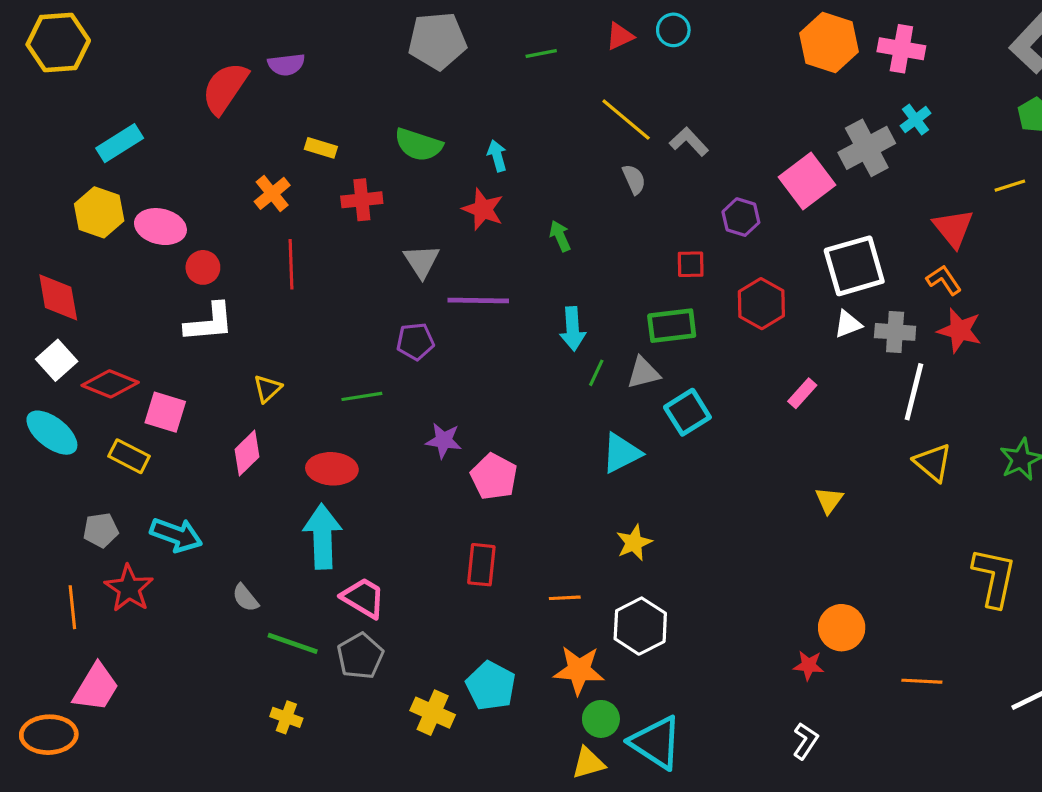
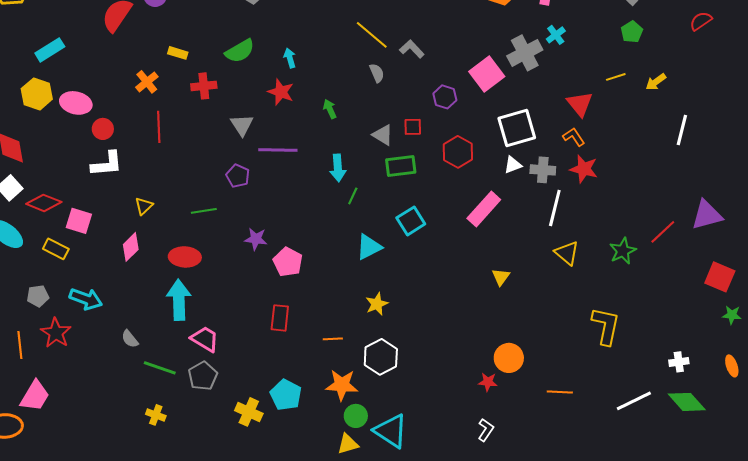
green semicircle: (418, 145) -> (240, 51), turned -48
purple pentagon: (415, 341) -> (238, 176), turned 30
gray triangle: (643, 373) -> (383, 135), moved, turned 45
pink rectangle: (802, 393) -> (484, 209), size x1.8

